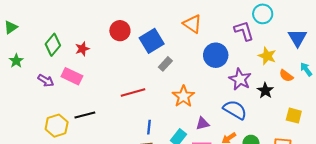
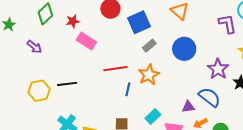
blue circle: (216, 55) -> (184, 49), moved
pink rectangle: (72, 76) -> (86, 41), moved
orange star: (183, 96) -> (149, 75), moved
purple triangle: (203, 124) -> (188, 107), moved
blue line: (149, 127) -> (128, 89), moved

